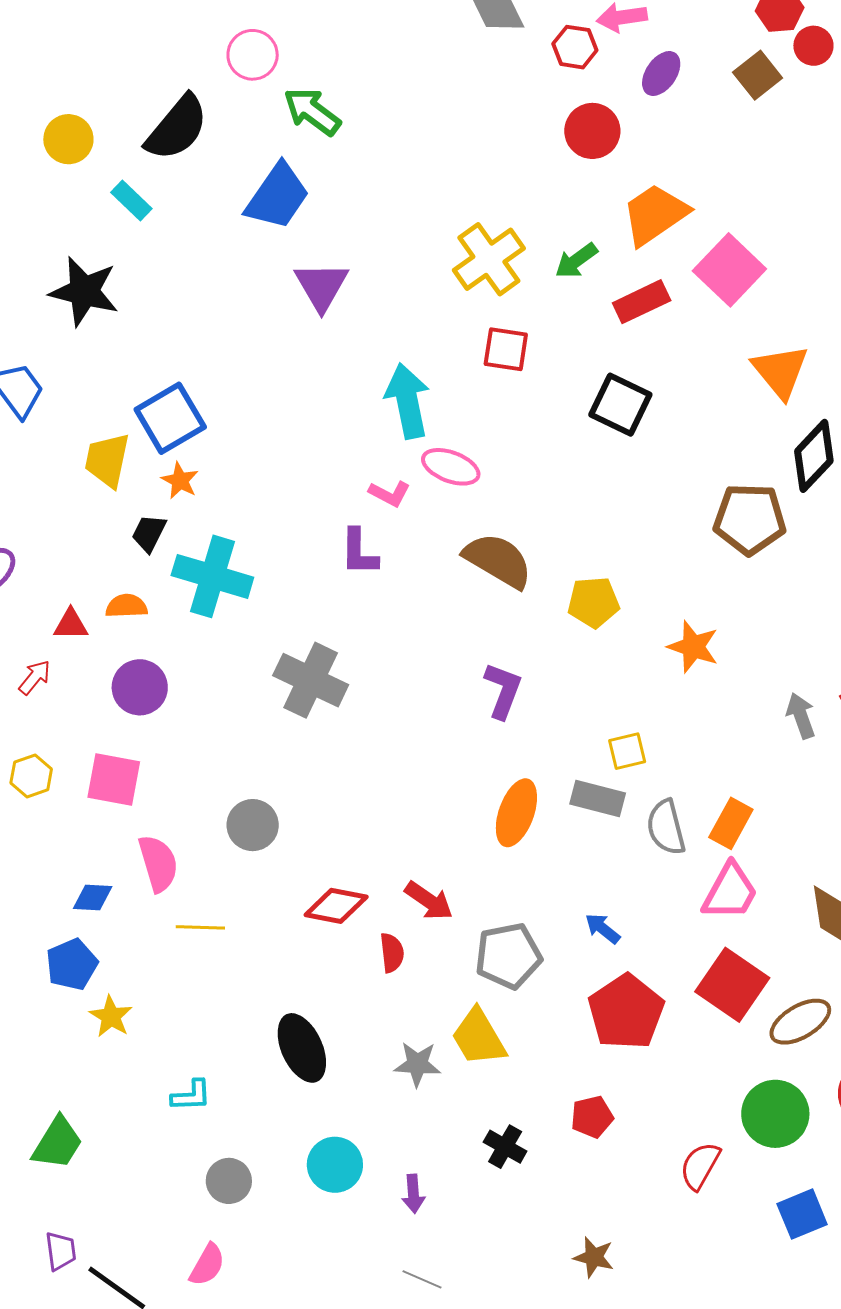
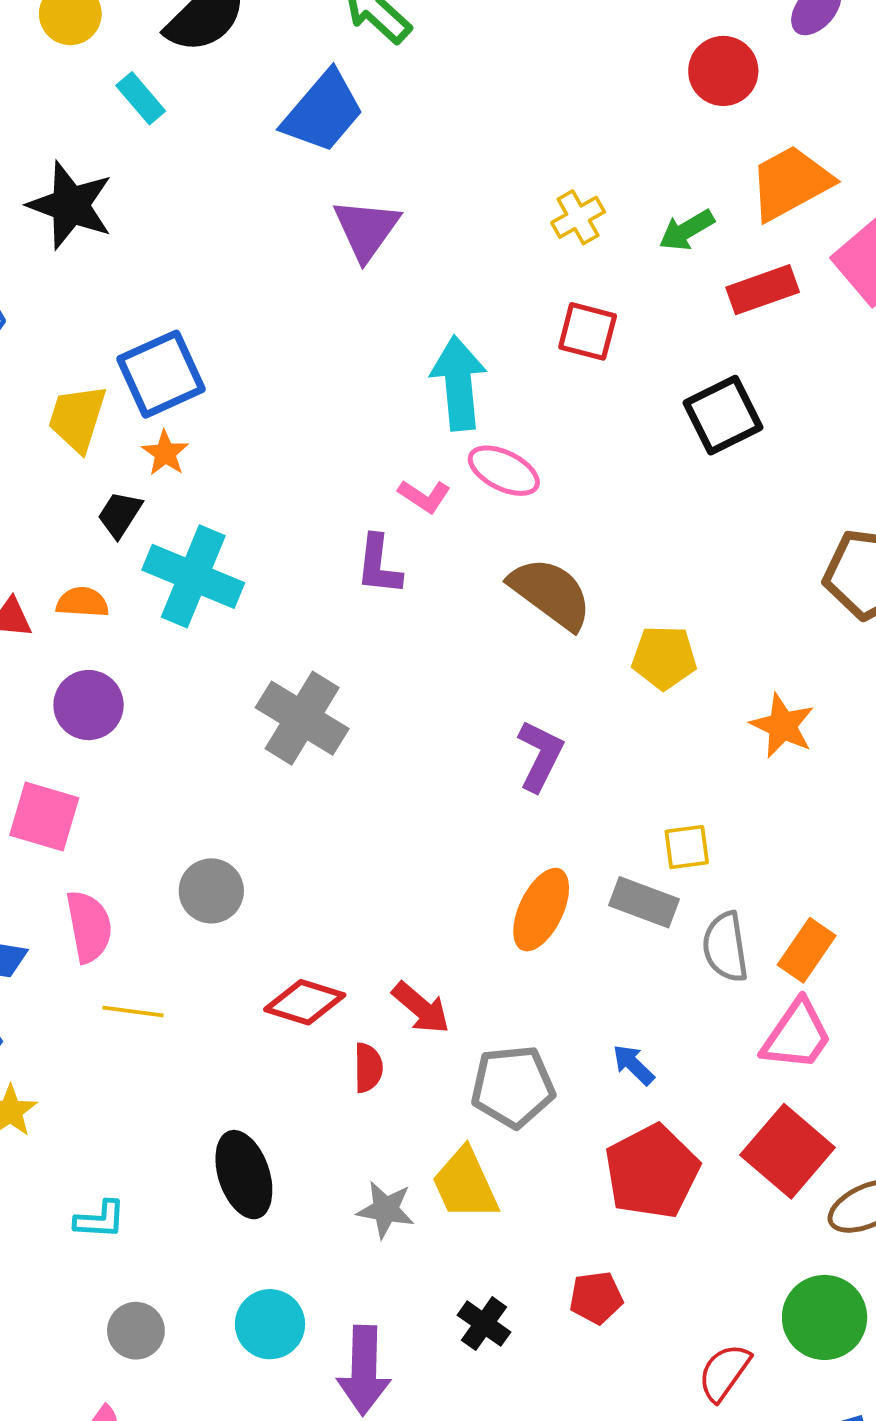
yellow cross: (489, 259) -> (578, 217), size x0.6
black square: (620, 405) -> (723, 415), turned 32
purple arrow: (413, 1194) -> (364, 1370), size x1.8

